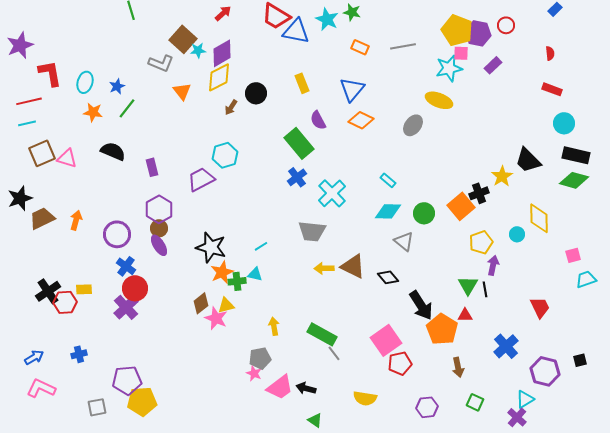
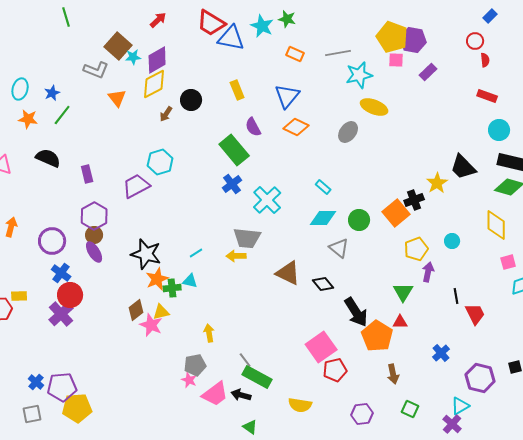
red circle: (506, 25) -> (475, 41), moved
cyan star: (449, 68) -> (359, 75), moved
yellow diamond: (539, 218) -> (496, 225), moved
yellow arrow: (324, 268) -> (236, 256), moved
black line: (485, 289) -> (456, 296), moved
green rectangle: (322, 334) -> (257, 377), moved
blue cross: (506, 346) -> (441, 353), size x0.7
gray line: (334, 353) -> (245, 360), moved
blue cross: (79, 354) -> (36, 382), moved, turned -35

